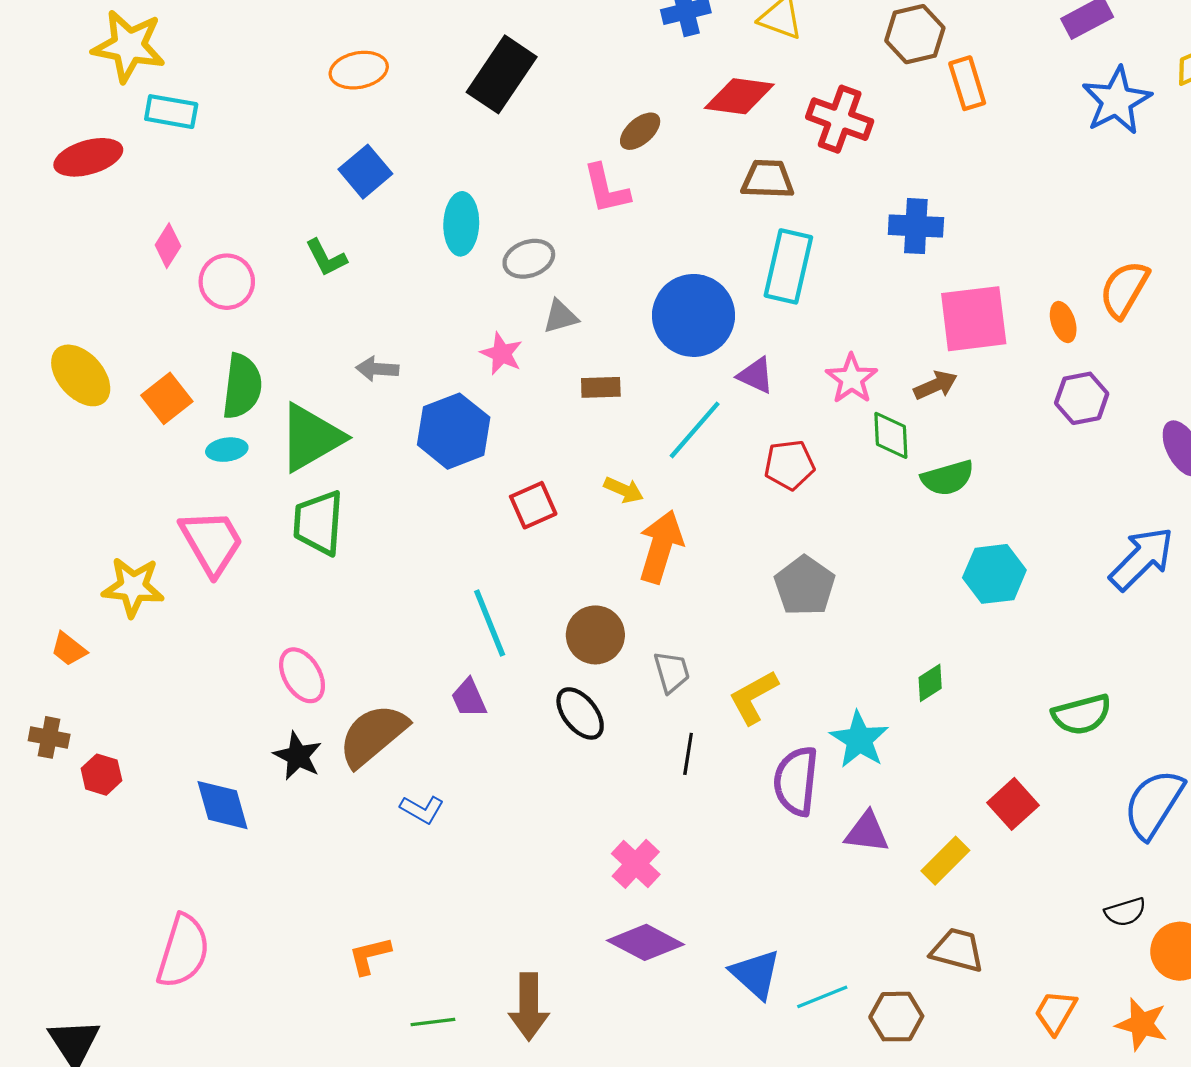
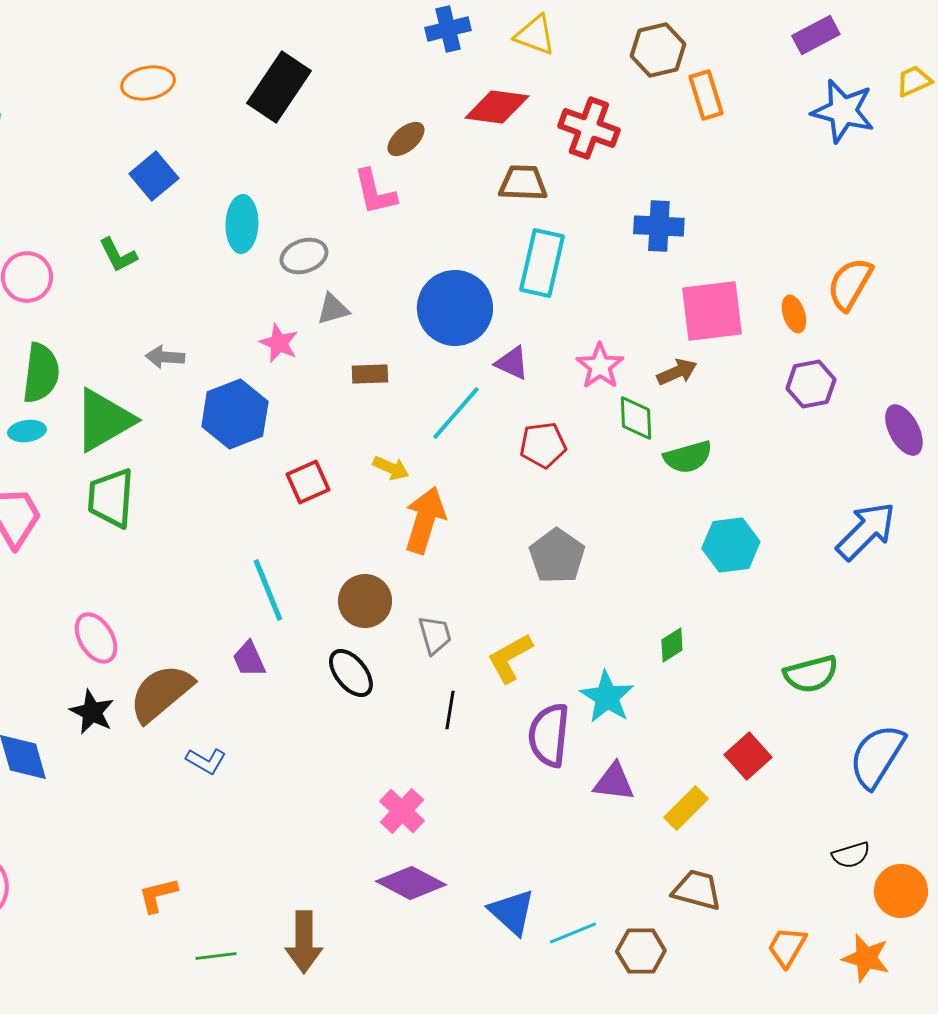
blue star: (1117, 101) -> (843, 111), turned -30

